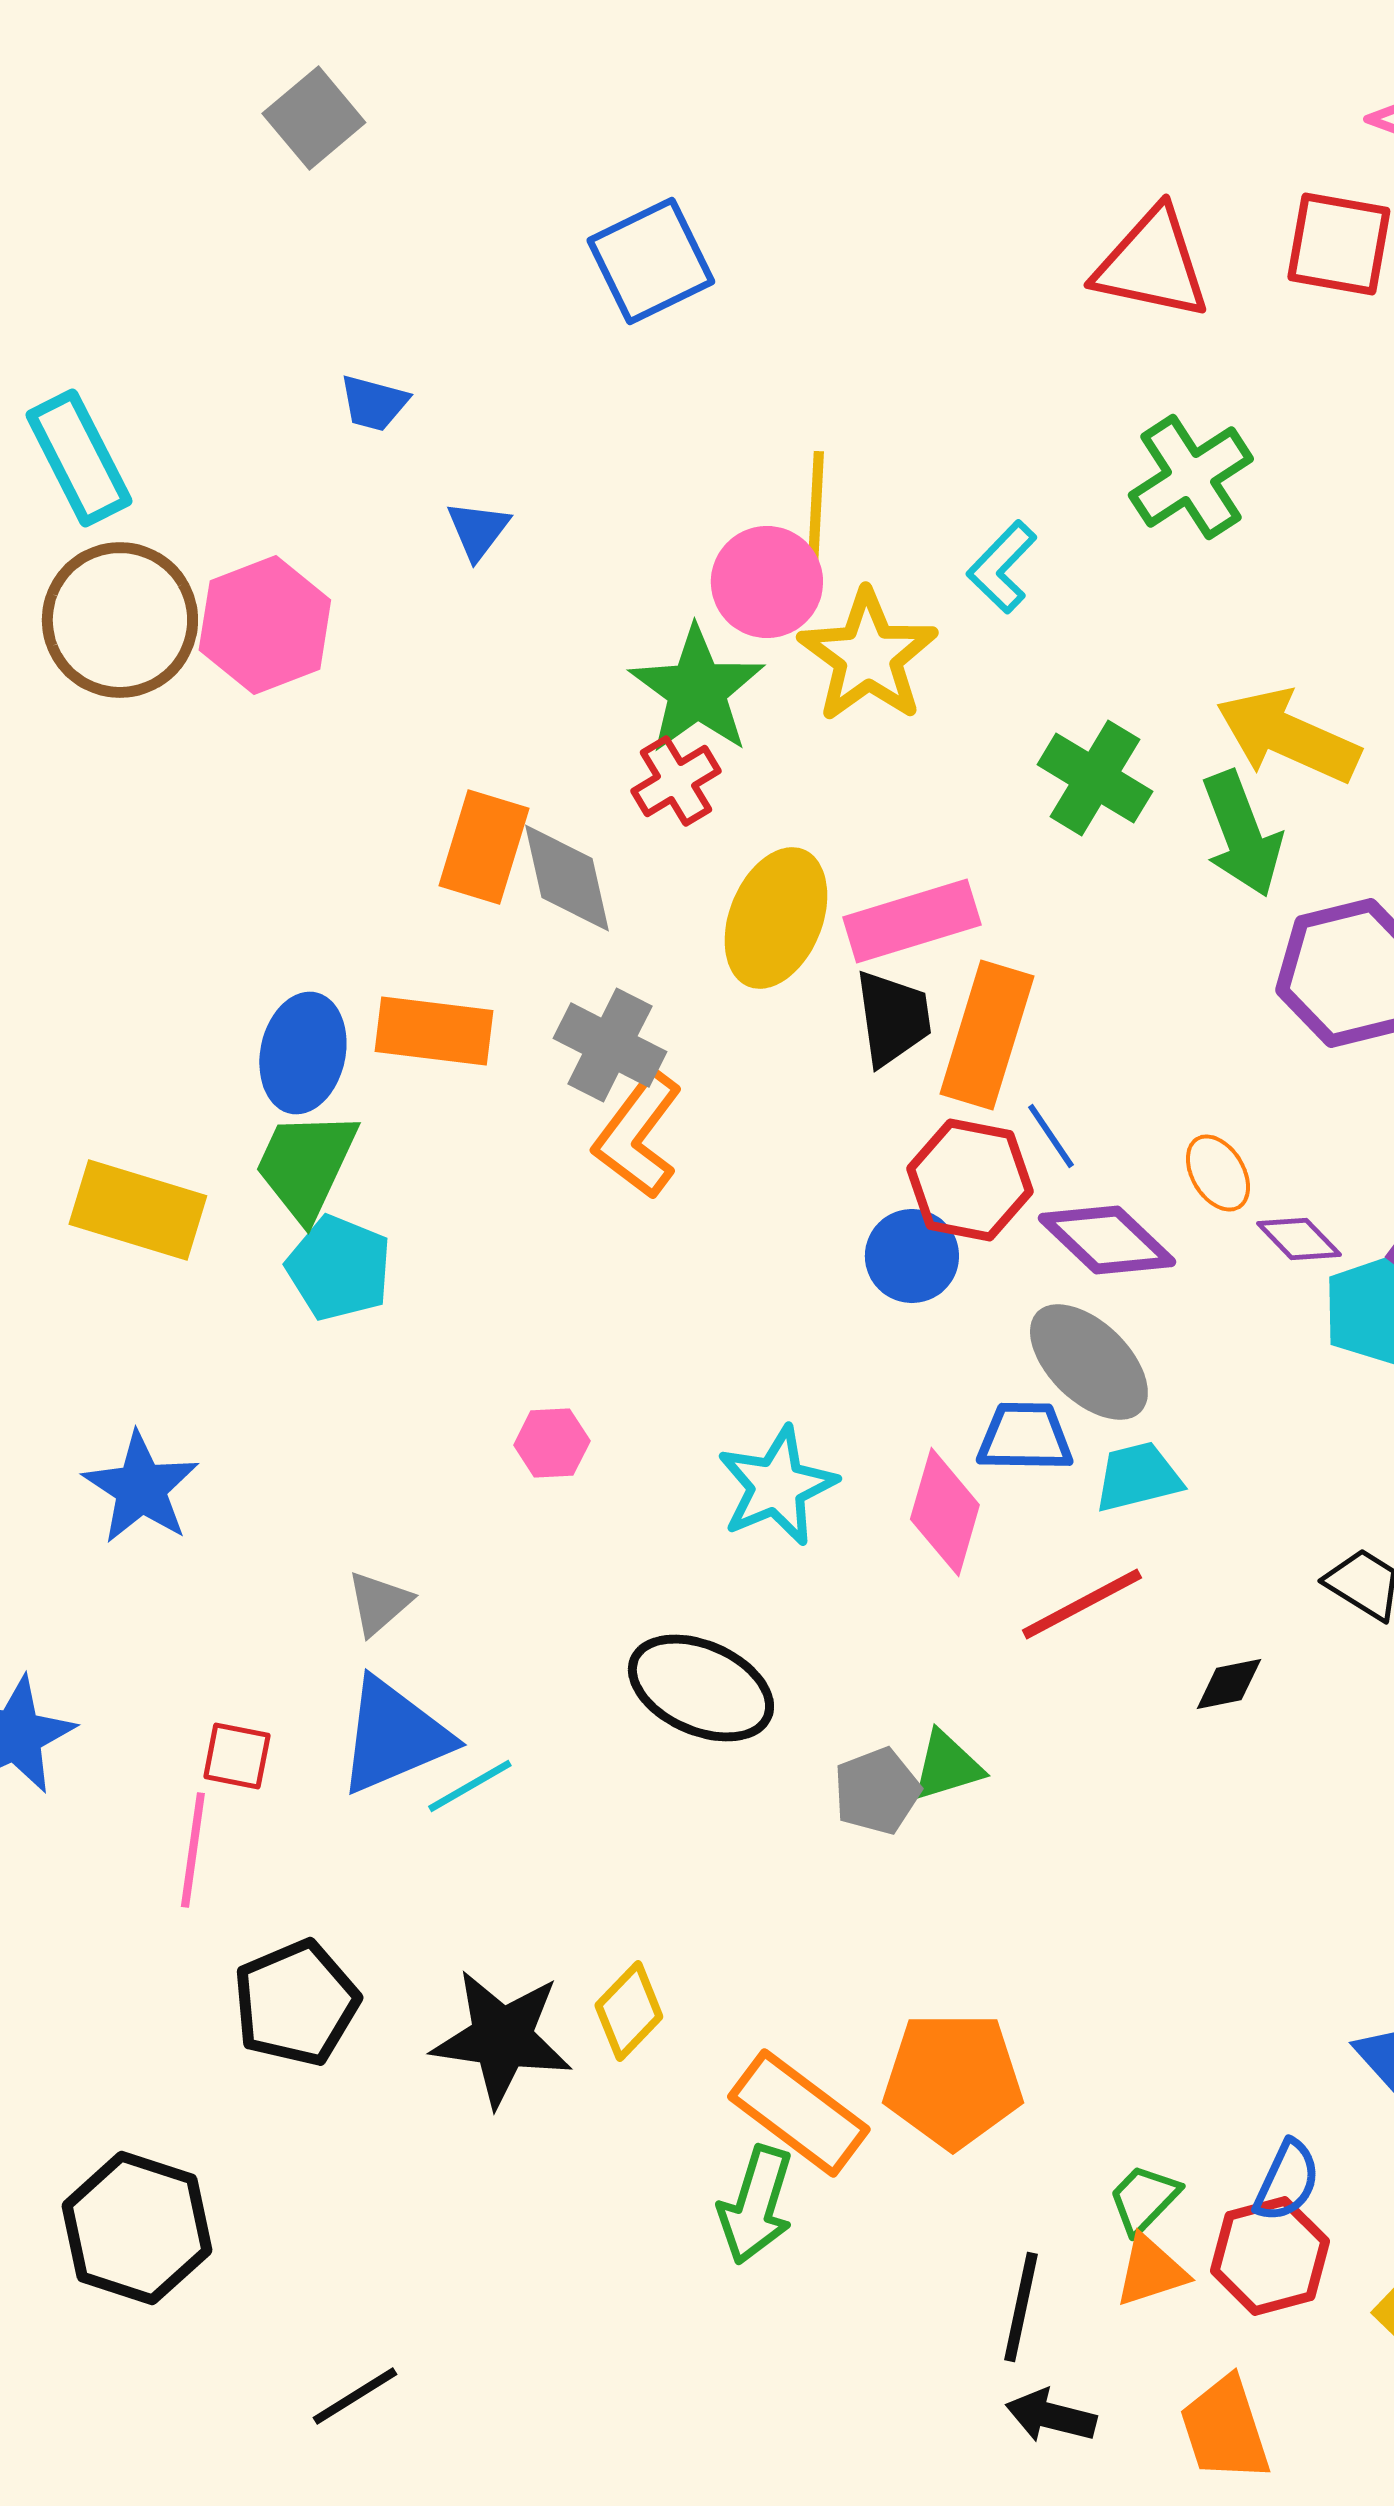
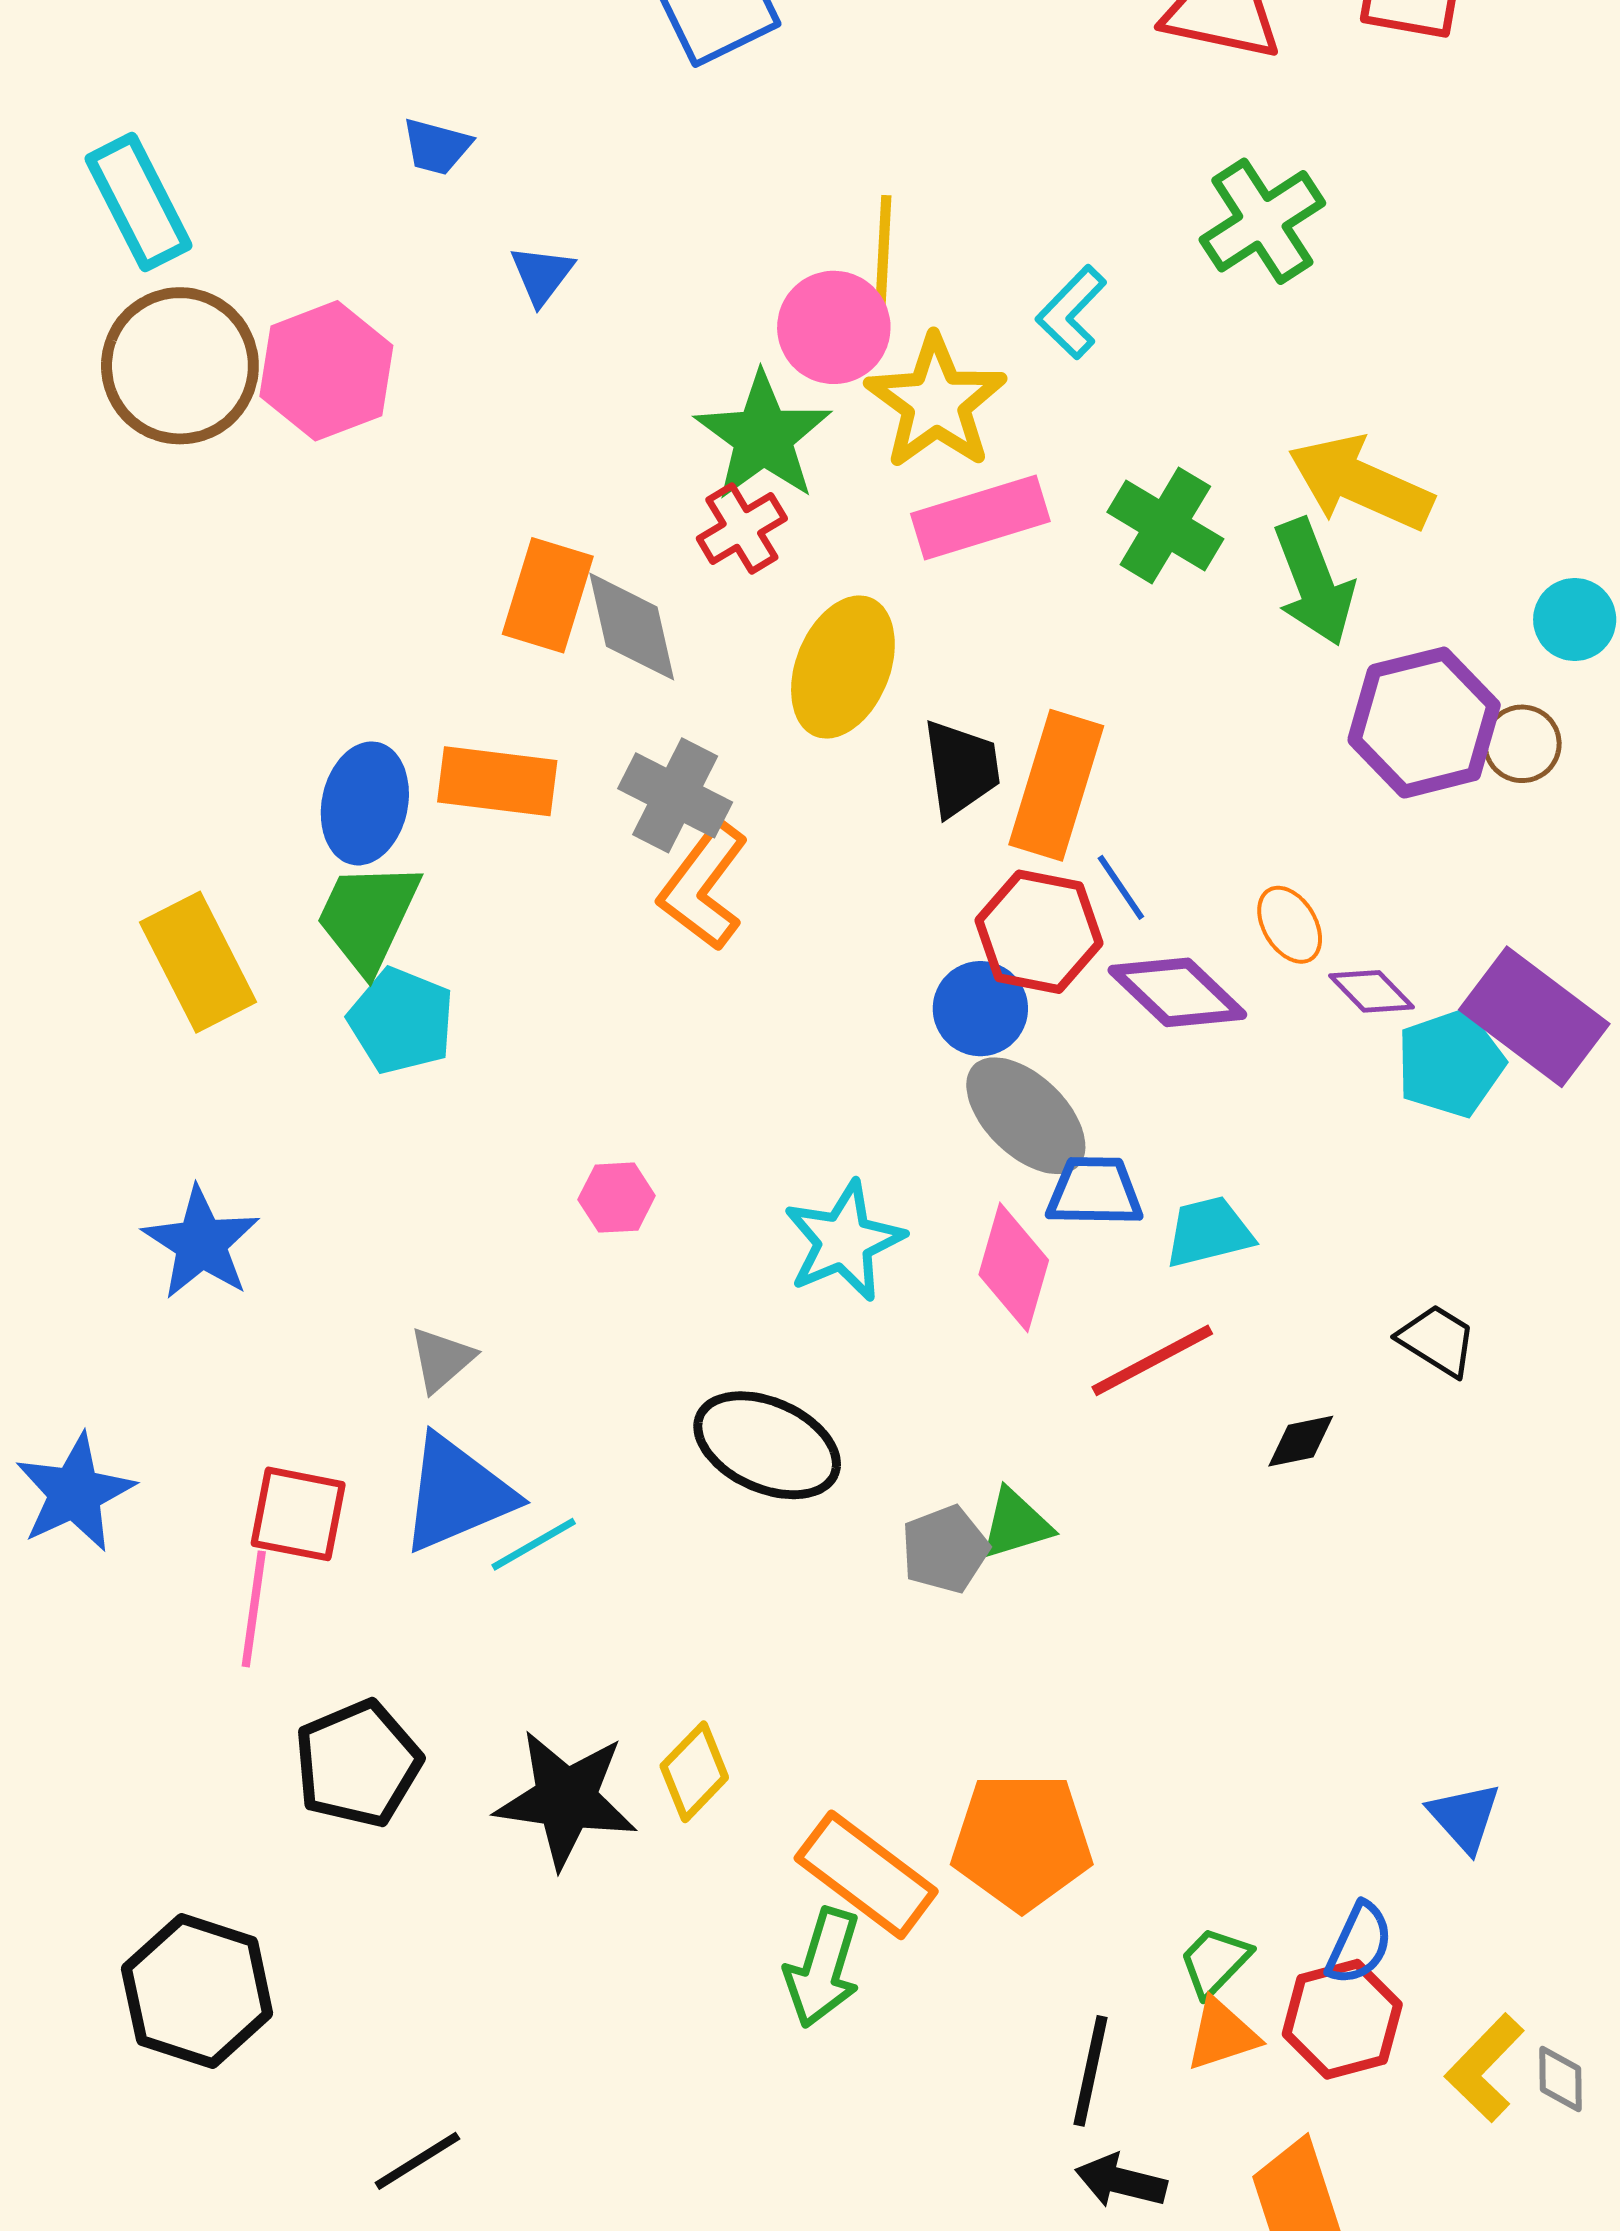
pink rectangle: (912, 921) -> (980, 517), moved
yellow rectangle: (138, 1210) -> (198, 962), turned 46
gray ellipse: (1089, 1362) -> (1026, 1116), moved
red square: (237, 1756) -> (298, 1514), size x1.4

